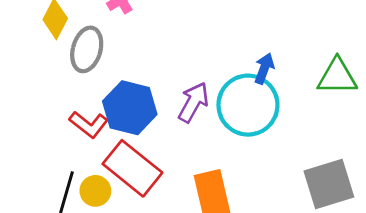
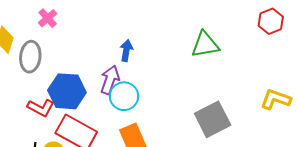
blue arrow: (264, 68) -> (126, 51), moved
cyan circle: (248, 105) -> (124, 96), moved, size x0.7

